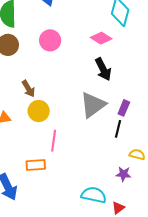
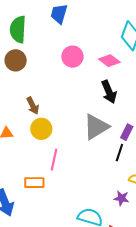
pink circle: (50, 40) -> (72, 57), moved

